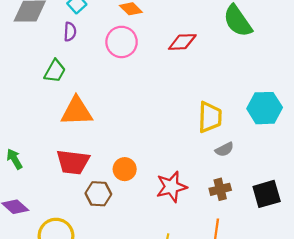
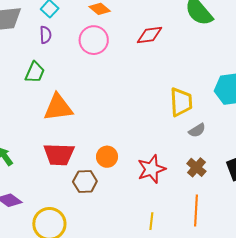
brown cross: (220, 189) -> (196, 167), turned -30

